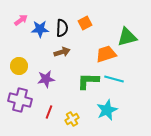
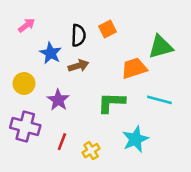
blue star: (40, 29) -> (51, 53), moved, turned 30
purple star: (46, 79) -> (58, 100), turned -30
cyan line: (114, 79) -> (159, 100), moved

